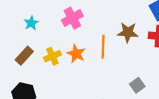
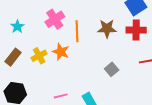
orange line: (103, 47) -> (77, 31), moved
gray square: (137, 85) -> (112, 69), moved

